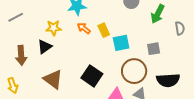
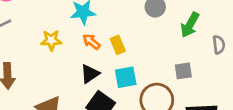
cyan square: (121, 43) -> (126, 77), moved
black triangle: (45, 47) -> (90, 74), moved

